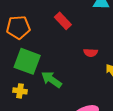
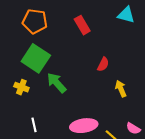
red semicircle: (91, 53) -> (103, 64), turned -80

